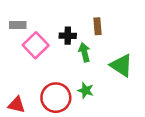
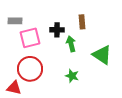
pink square: (36, 45) -> (30, 38), turned 30
red circle: (56, 98) -> (30, 69), moved

